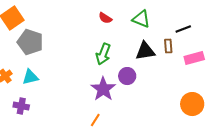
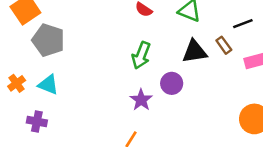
brown rectangle: (168, 46) -> (224, 45), turned -32
cyan triangle: (30, 77) -> (48, 85), turned 36
purple star: (103, 89) -> (141, 100), size x0.7

